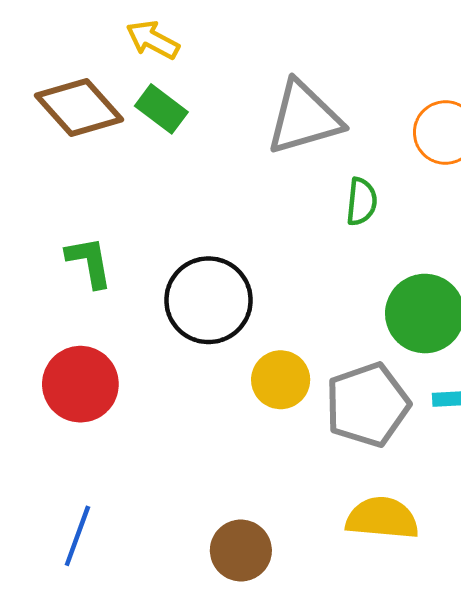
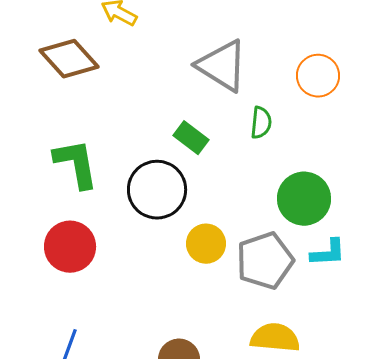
green rectangle: (161, 109) -> (191, 138), moved
gray triangle: (304, 118) -> (222, 66), turned 48
green L-shape: (89, 262) -> (76, 164), size x1.4

